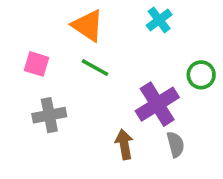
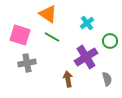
cyan cross: (159, 20) -> (87, 23), moved
pink square: (36, 64) -> (20, 35), size x1.5
gray semicircle: (176, 144) -> (107, 79), moved

